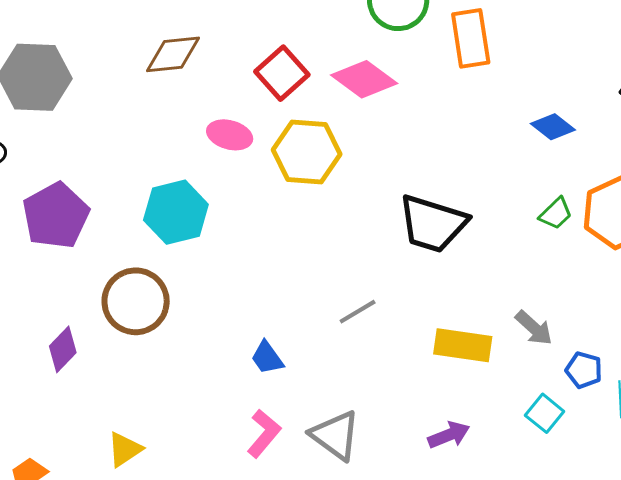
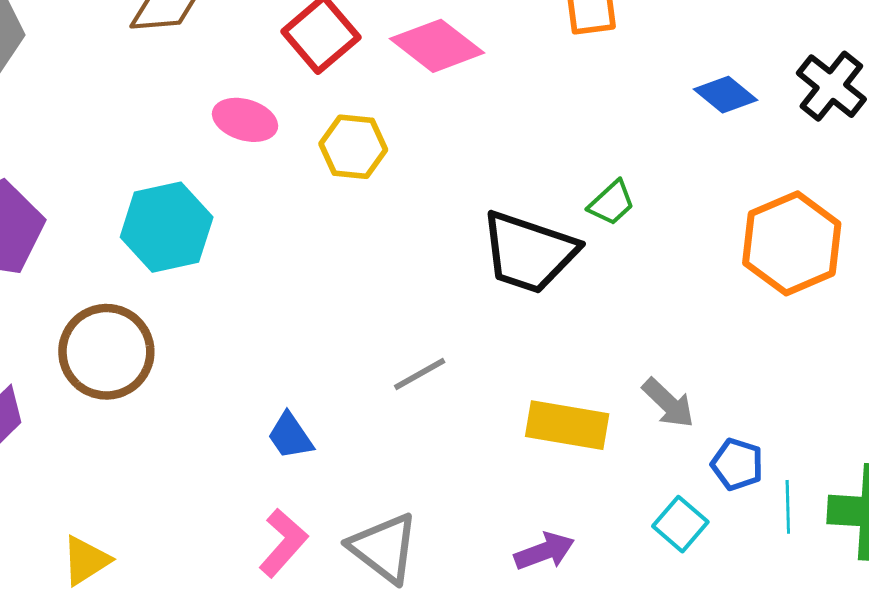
blue diamond: (553, 127) -> (726, 95), moved
yellow hexagon: (307, 152) -> (353, 147), size x0.7
green trapezoid: (556, 214) -> (612, 203), moved

